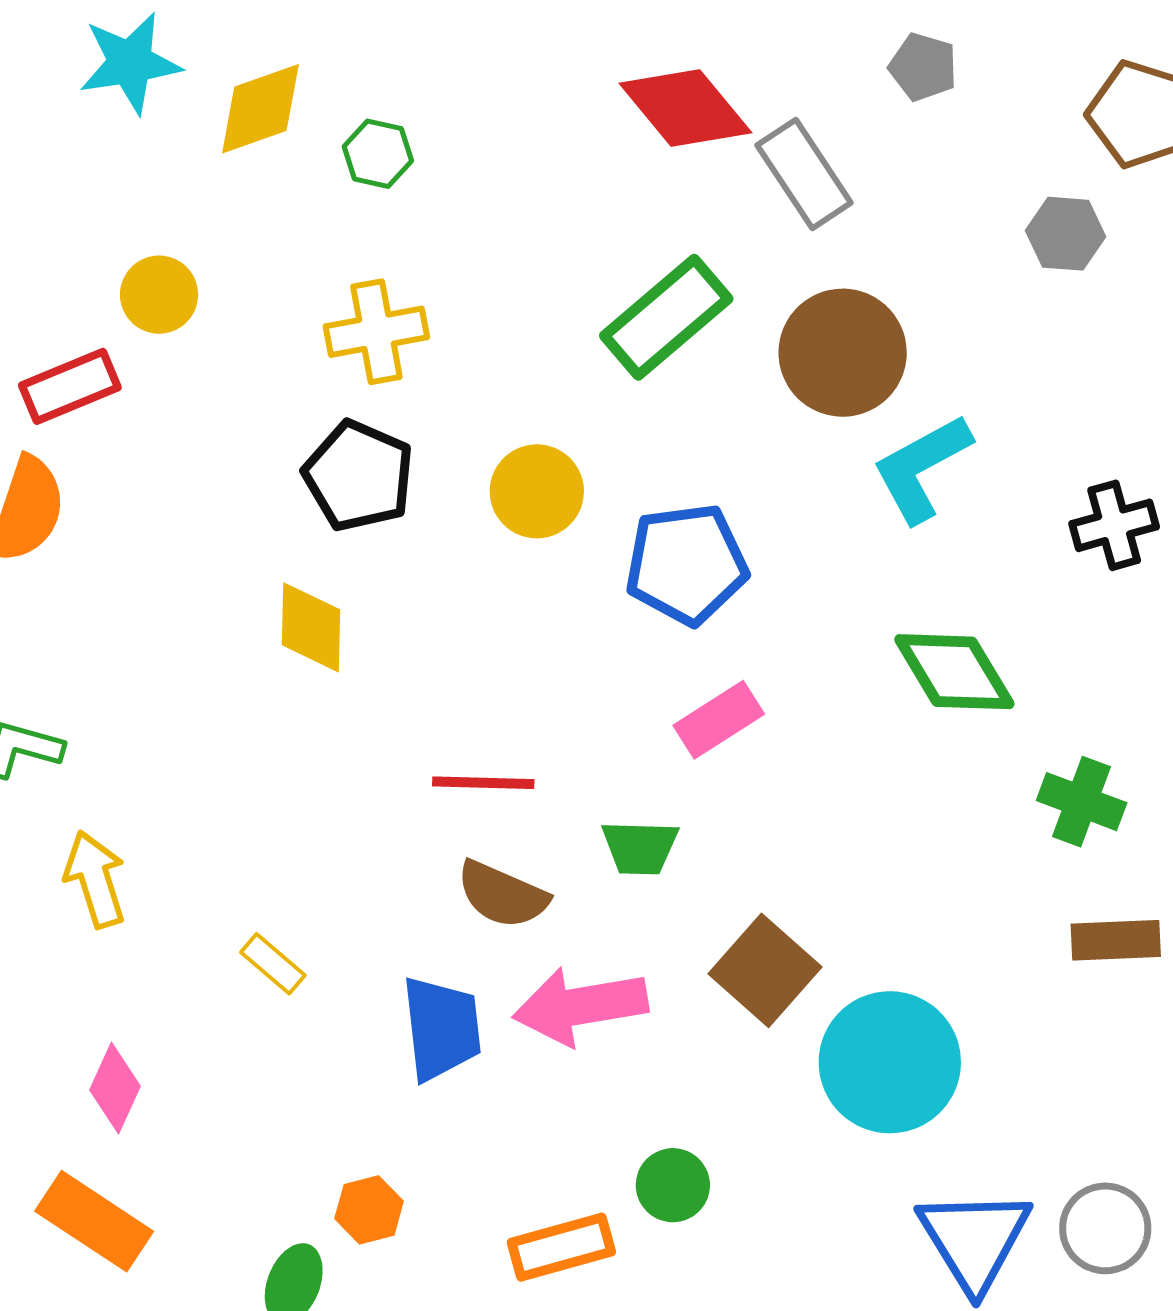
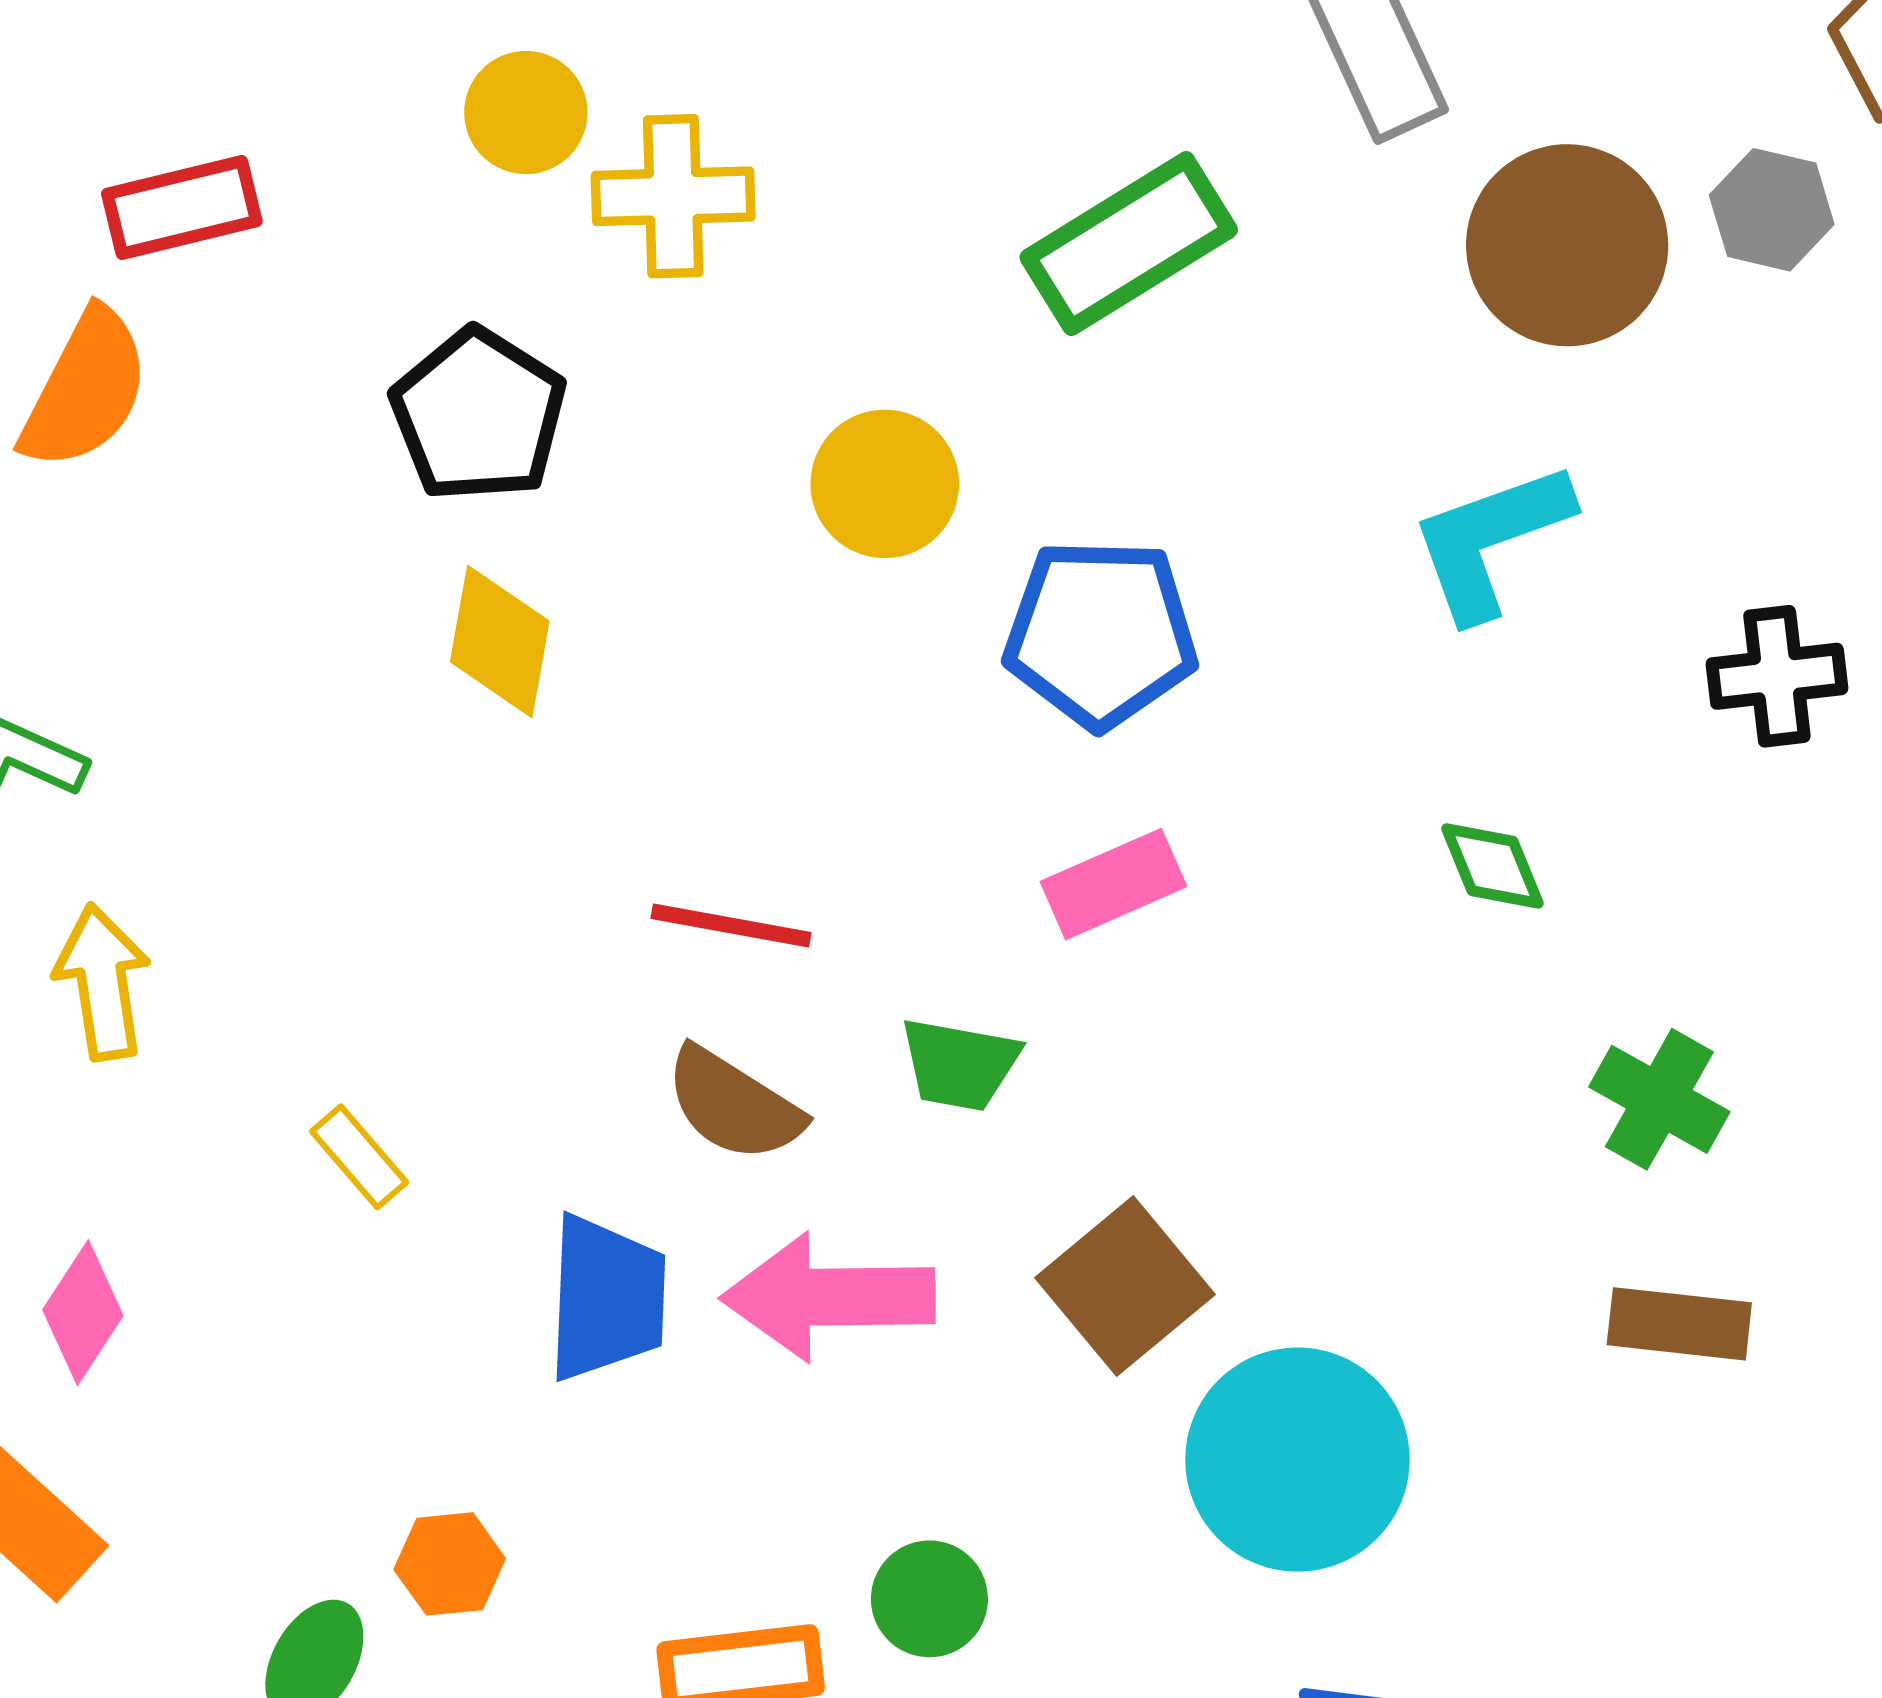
yellow circle: (159, 295) -> (526, 113), moved
brown circle: (843, 353) -> (1567, 245), moved
black pentagon: (359, 476) -> (479, 415), moved
green diamond: (954, 672) -> (1492, 866), size x0.6

